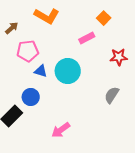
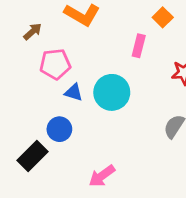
pink rectangle: (87, 38) -> (139, 46), turned -49

